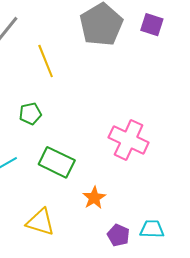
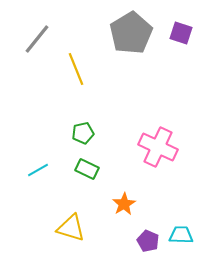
green pentagon: (30, 114) -> (83, 133), moved
green rectangle: (57, 162) -> (87, 169), size x0.7

